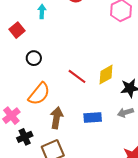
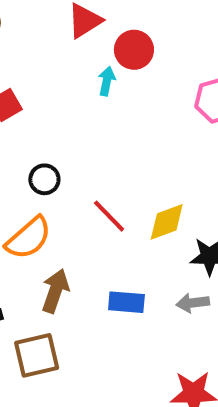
cyan arrow: (42, 11) -> (107, 81), moved
black circle: (34, 58) -> (44, 179), moved

